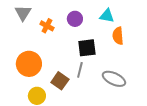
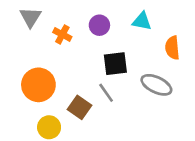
orange semicircle: (118, 36) -> (172, 48), moved
gray line: (80, 70) -> (106, 93), turned -49
gray ellipse: (114, 79) -> (156, 85), moved

